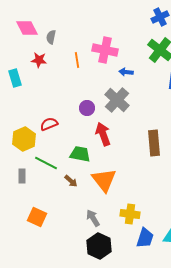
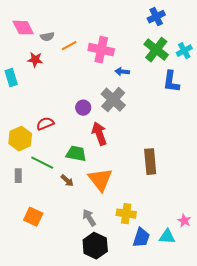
gray semicircle: (51, 37) -> (47, 37), turned -112
orange line: (77, 60) -> (69, 46), moved, turned 70
brown rectangle: (154, 143) -> (150, 162), moved

